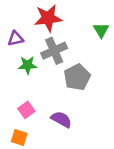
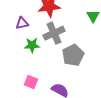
pink square: (26, 110) -> (31, 82), turned -32

